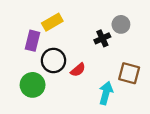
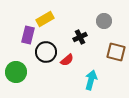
black cross: (102, 38) -> (80, 37), moved
brown square: (129, 73) -> (116, 52), moved
green circle: (33, 85) -> (16, 72), moved

